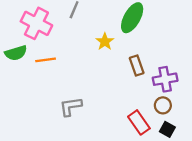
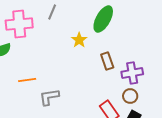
pink cross: (36, 23) -> (19, 24), turned -32
orange line: (46, 60) -> (27, 80), moved

